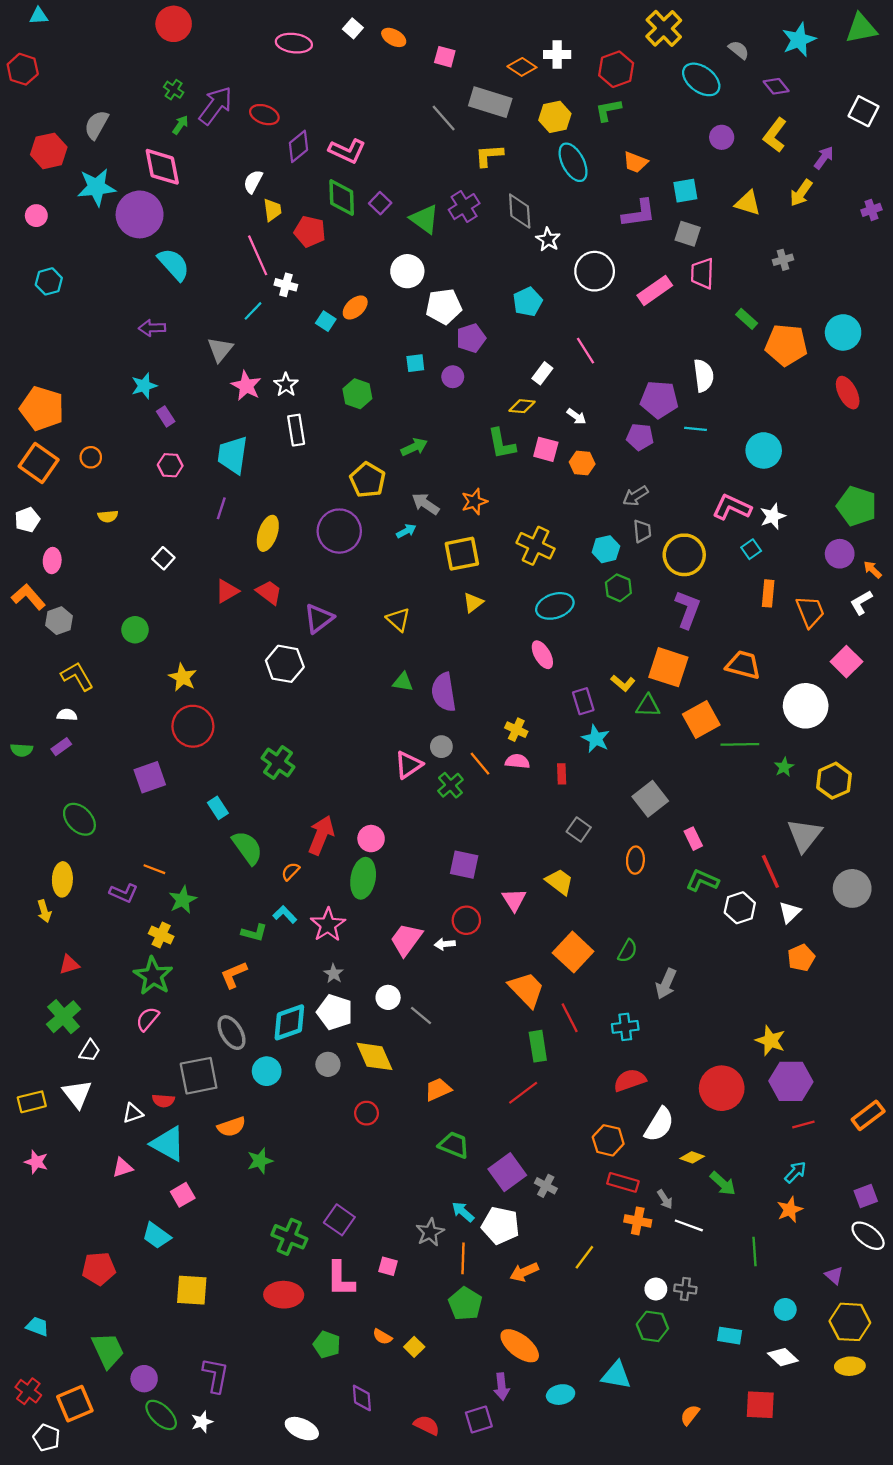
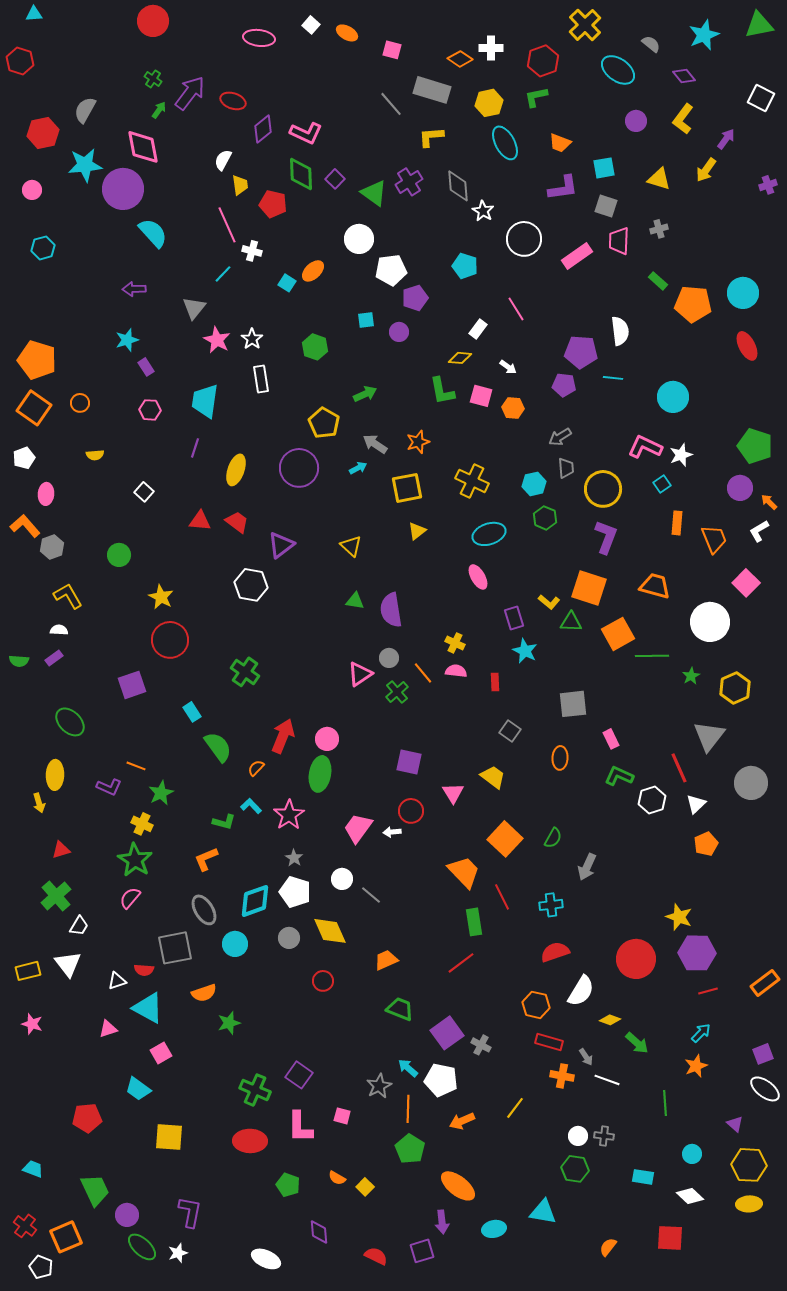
gray cross: (783, 260) -> (659, 229), moved
cyan pentagon: (528, 302) -> (465, 266), turned -30
red triangle: (227, 591) -> (200, 521), turned 35
gray square: (650, 799) -> (573, 704), turned 32

